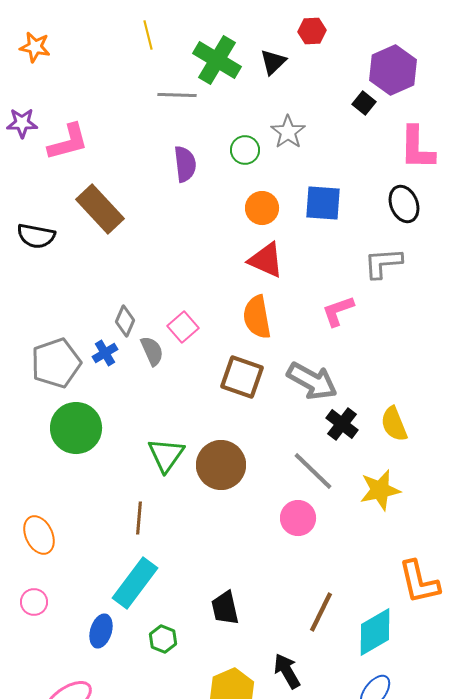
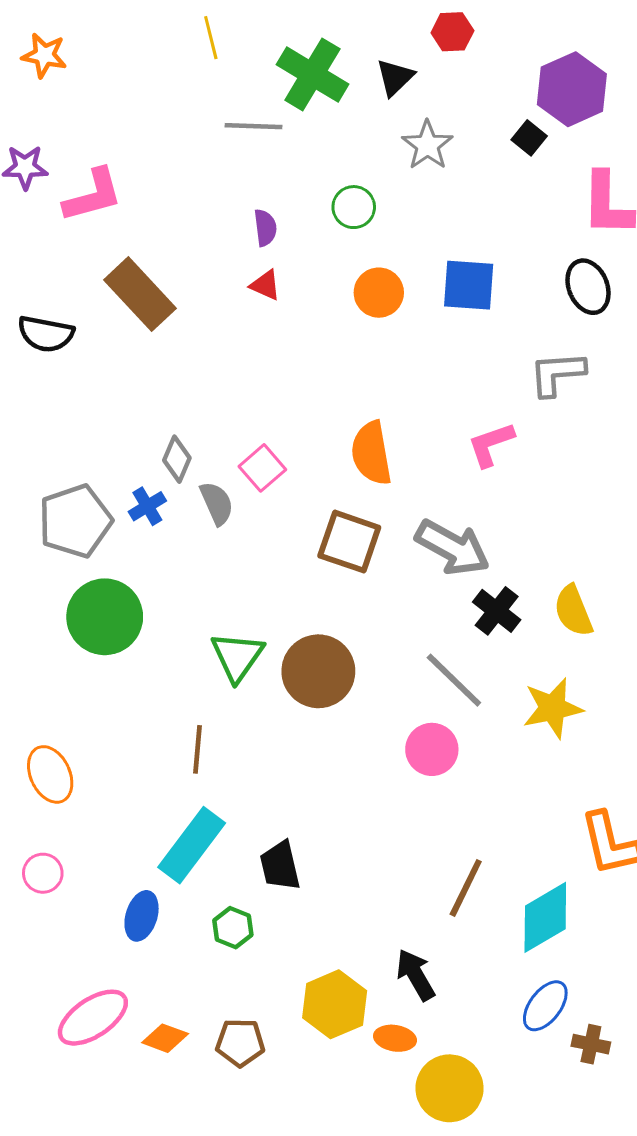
gray star: (288, 132) -> (427, 145), moved
purple semicircle: (185, 164) -> (265, 228), size x0.7
red triangle: (266, 260) -> (265, 285), moved, size x0.6
black trapezoid: (225, 608) -> (280, 866), moved

